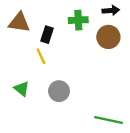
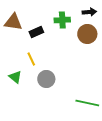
black rectangle: (47, 35) -> (36, 32), turned 48
yellow line: (41, 56) -> (31, 59), moved

